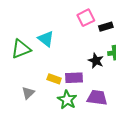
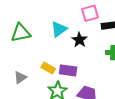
cyan triangle: (46, 39) -> (59, 29), moved, turned 36
black star: (96, 61) -> (79, 40), moved

